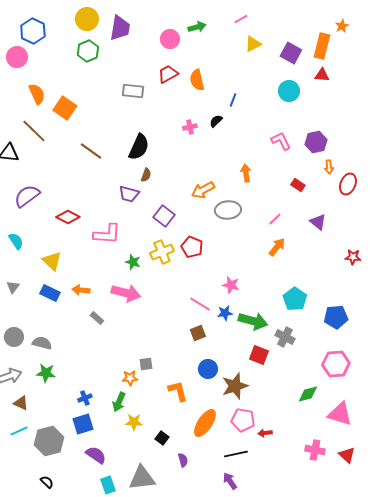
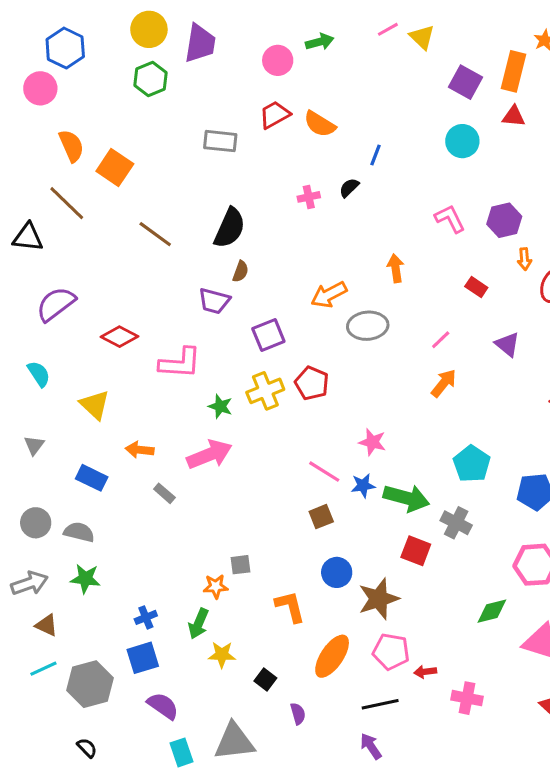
yellow triangle: (253, 44) -> (422, 37), moved, turned -48
orange semicircle: (197, 80) -> (320, 124), turned -45
purple square: (164, 216) -> (268, 335), turned 30
blue rectangle: (50, 293) -> (92, 478), moved
pink arrow: (126, 293) -> (209, 455), turned -36
pink cross: (315, 450) -> (467, 698), moved

